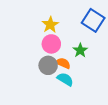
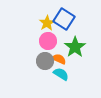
blue square: (93, 20) -> (64, 19), moved
green star: (80, 50) -> (75, 47), size x1.5

